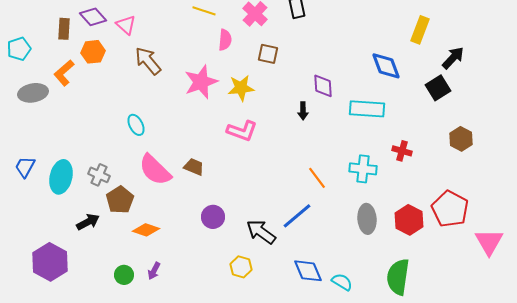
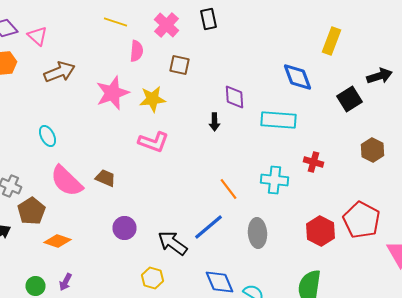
black arrow: (453, 58) -> (380, 76), moved, turned 30
brown arrow: (148, 61) -> (60, 72), turned 108
gray ellipse: (367, 219) -> (258, 233), moved

